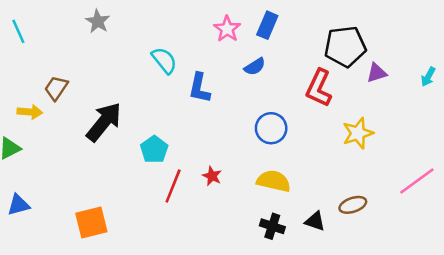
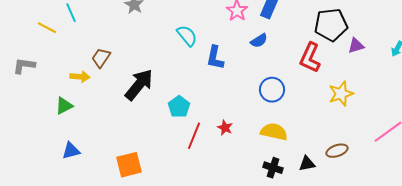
black triangle: (315, 221) -> (307, 164), turned -30

